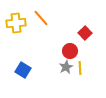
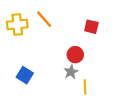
red square: (85, 33) -> (91, 27), moved, turned -32
yellow line: (80, 68) -> (85, 87), moved

